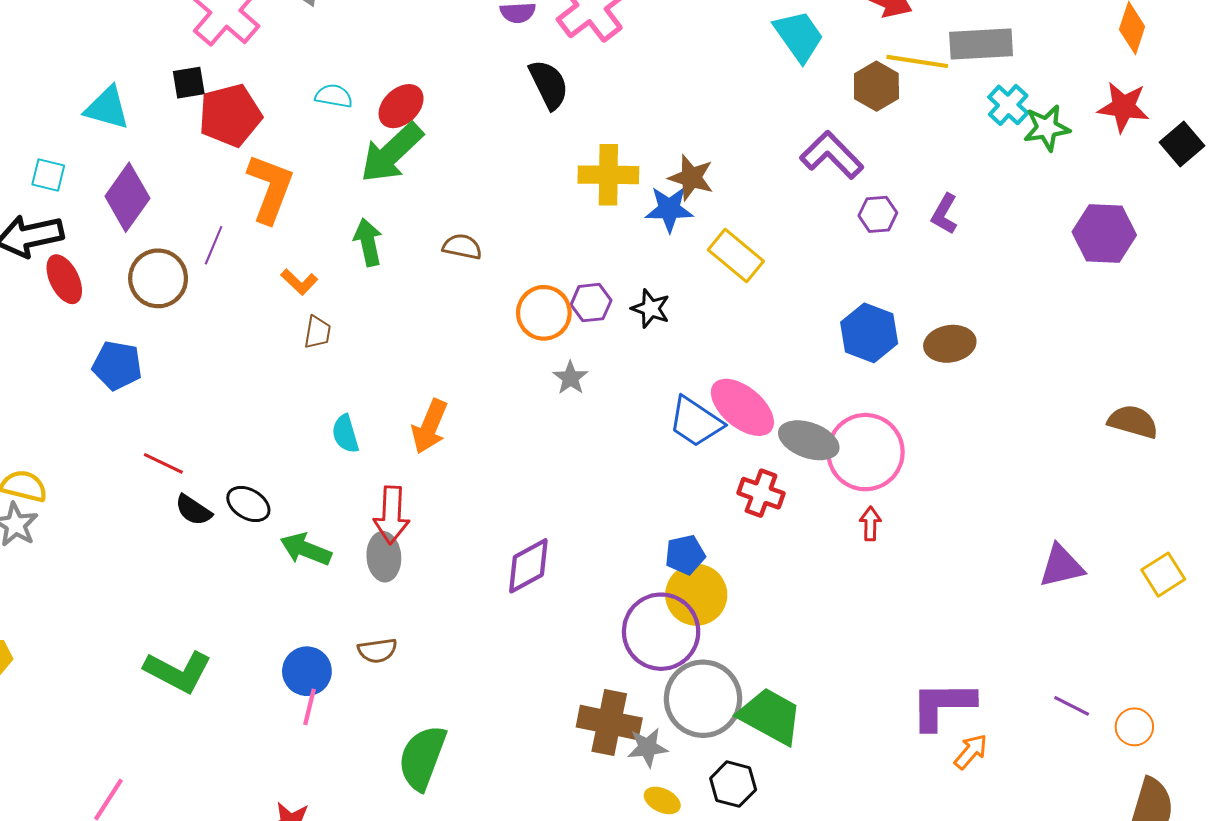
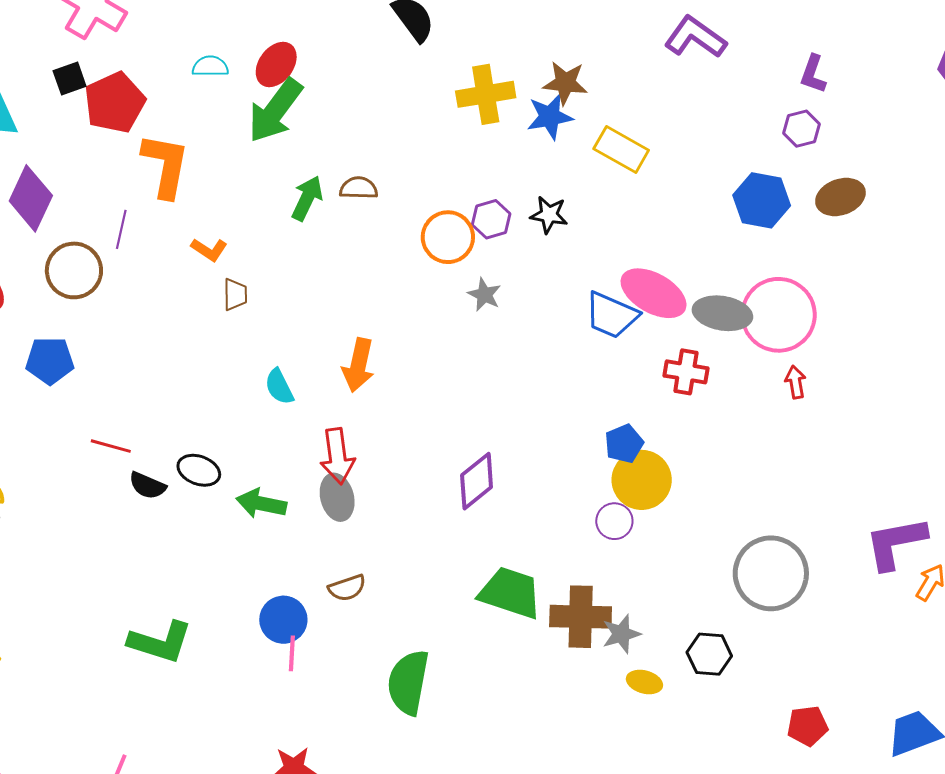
purple hexagon: (878, 214) -> (801, 129), moved
green arrow: (368, 242) -> (307, 198), moved, turned 48
purple circle: (661, 632) -> (614, 521), size x0.5
gray circle: (703, 699) -> (771, 573), moved
green trapezoid: (770, 716) -> (510, 593), moved

